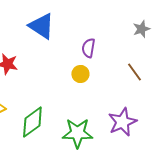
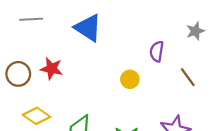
purple semicircle: (88, 48) -> (157, 51), moved

